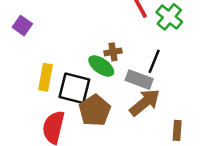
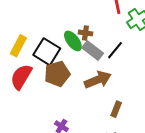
yellow rectangle: (45, 77) -> (18, 46), moved
gray rectangle: (139, 80) -> (93, 50), moved

